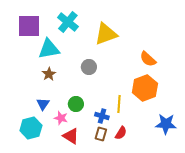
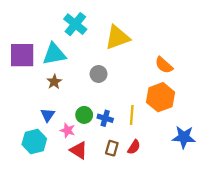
purple square: (29, 26) -> (22, 55), moved
blue cross: (102, 116) -> (105, 118), moved

